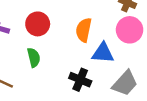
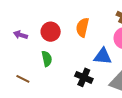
orange semicircle: (84, 30) -> (83, 27), moved

